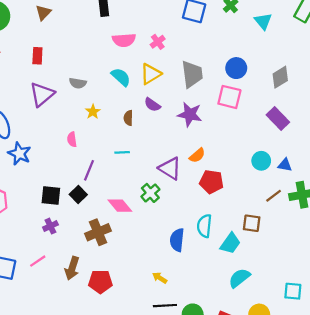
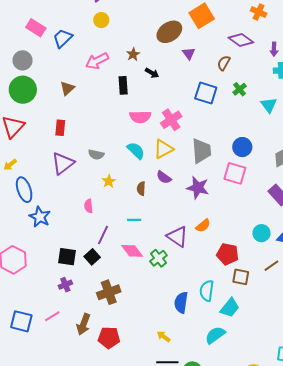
pink cross: (158, 42) -> (171, 120), size x1.5
red pentagon: (211, 182) -> (228, 254), moved
pink diamond: (120, 206) -> (132, 251), moved
brown square: (252, 223) -> (241, 277), moved
cyan semicircle: (239, 278) -> (215, 335), moved

